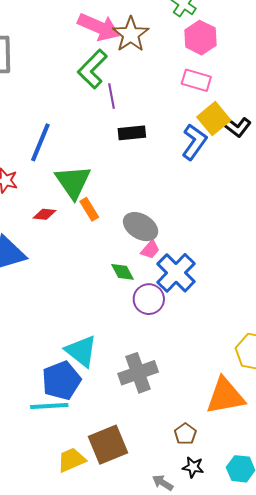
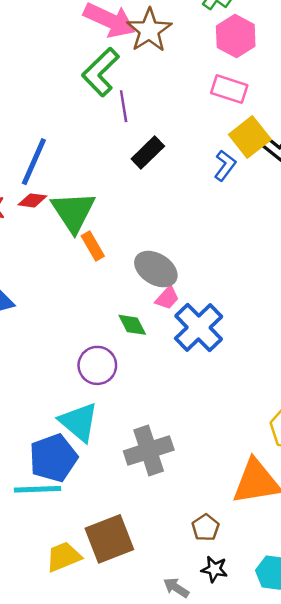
black rectangle: (132, 133) -> (148, 153), turned -40
blue L-shape: (194, 142) -> (225, 165), size x0.7
red diamond: (45, 214) -> (32, 200), moved
purple circle: (149, 299) -> (97, 365), moved

